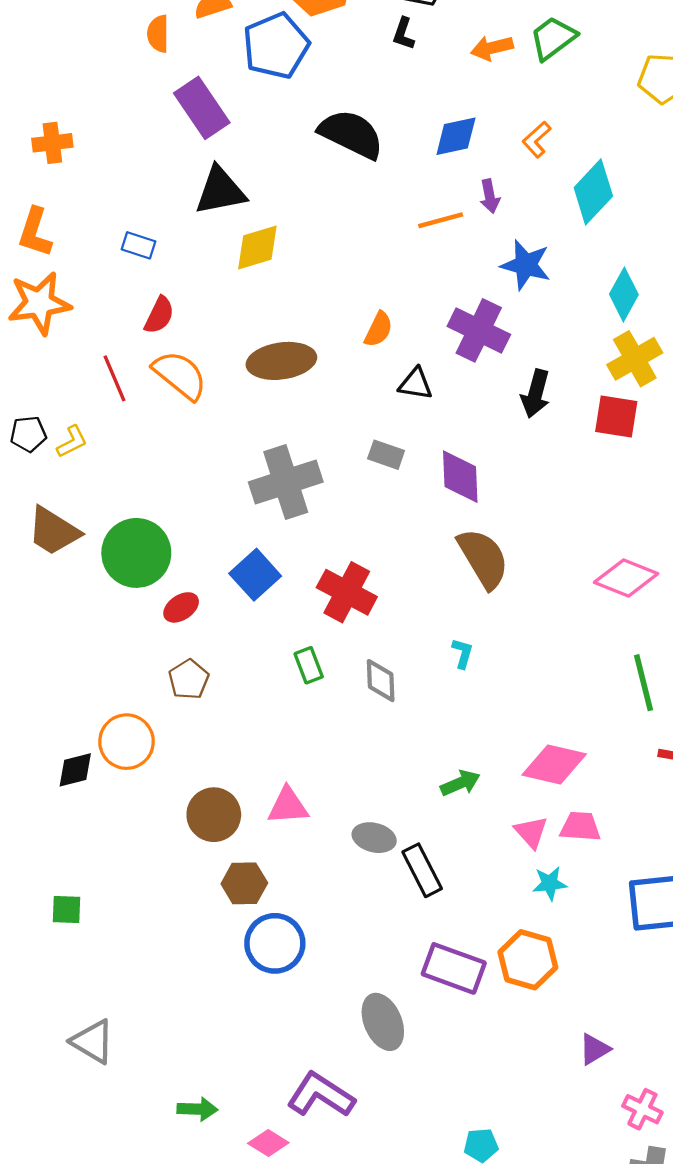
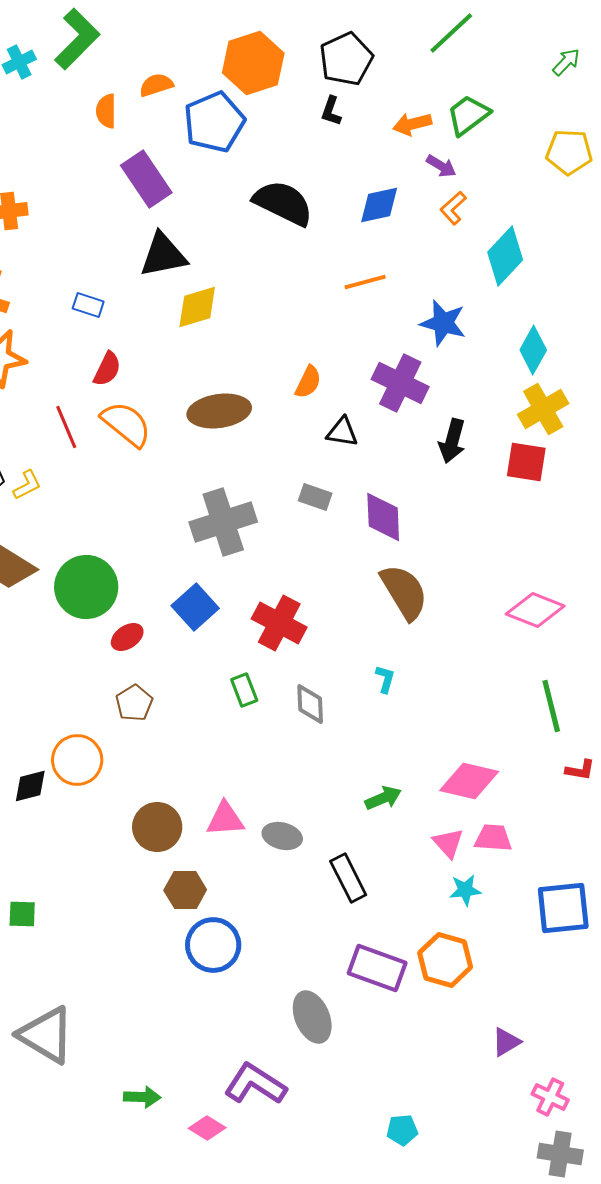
purple arrow: (490, 196) -> (441, 166), moved, turned -48
gray ellipse: (374, 838) -> (282, 836), moved
gray triangle: (93, 1042) -> (46, 1035), size x1.4

